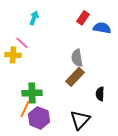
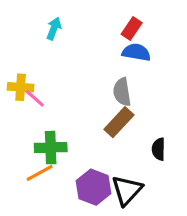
blue semicircle: (102, 28) -> (136, 52), moved
pink line: (22, 43) -> (35, 98), moved
orange line: (25, 109) -> (40, 173), turned 36
purple hexagon: (39, 118) -> (94, 187), moved

